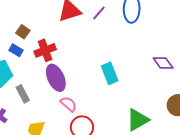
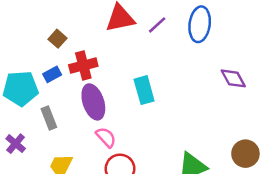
blue rectangle: (16, 50) -> (52, 74), moved, turned -64
purple diamond: (163, 63) -> (233, 78), moved
cyan rectangle: (110, 73) -> (144, 90), moved

